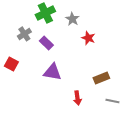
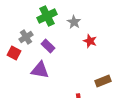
red square: (11, 64) -> (14, 53), moved
purple triangle: (52, 72) -> (40, 70), moved

